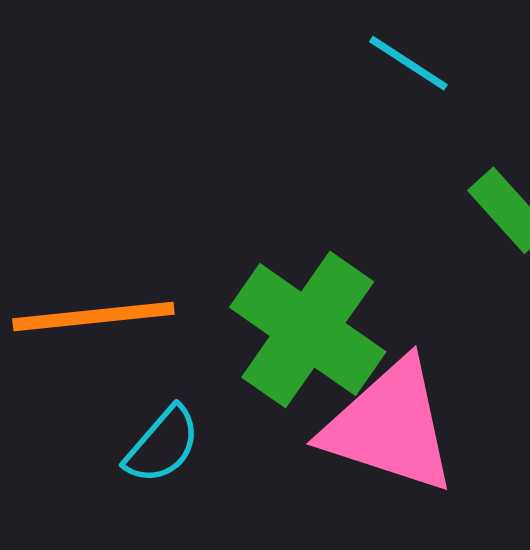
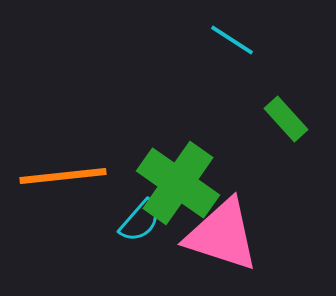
cyan semicircle: (162, 445) -> (140, 221), moved

